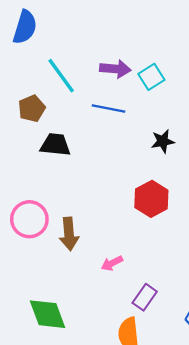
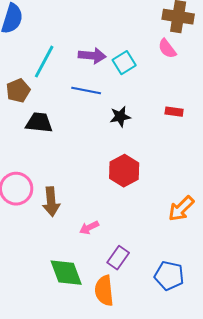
cyan line: (61, 76) -> (44, 62), turned 64
black star: (163, 141) -> (120, 117), moved
green diamond: (47, 314) -> (66, 273), moved

